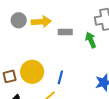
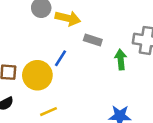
blue line: (60, 77) -> (61, 58), moved

